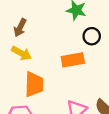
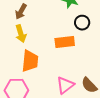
yellow arrow: (21, 53) -> (21, 34), turned 42

